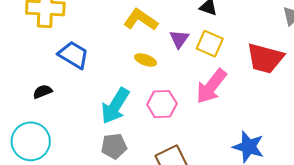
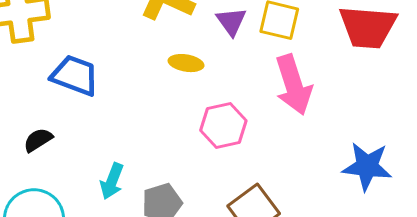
pink arrow: (211, 86) -> (293, 85), turned -45
cyan arrow: (115, 106) -> (112, 181), moved, size x0.6

